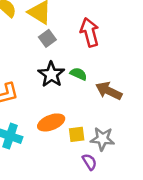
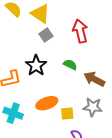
black star: (51, 74) -> (36, 65), moved
gray star: (102, 139) -> (93, 107), moved

